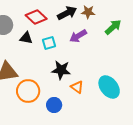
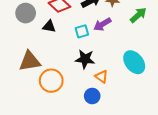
cyan square: (49, 43) -> (82, 31), moved
cyan ellipse: (109, 87) -> (134, 62), moved
blue circle: (54, 105) -> (92, 96), moved

